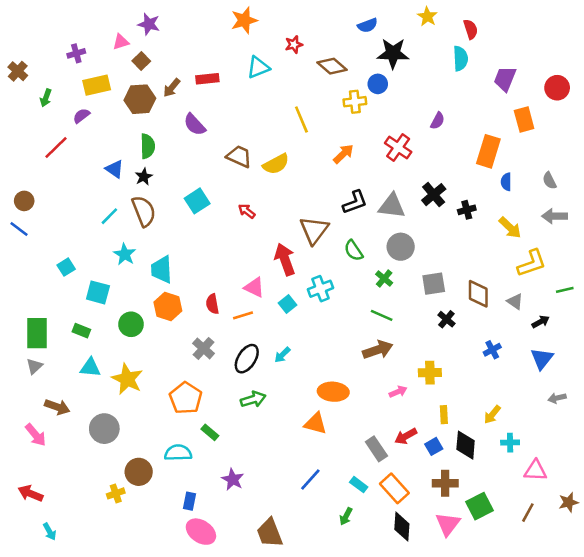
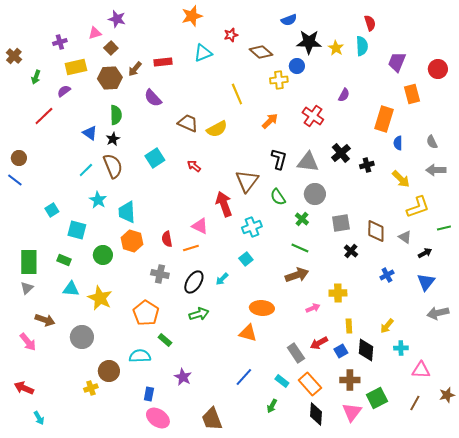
yellow star: (427, 16) -> (336, 48), moved
black L-shape: (355, 202) -> (279, 159), turned -55
cyan square: (287, 304) -> (246, 259), moved
gray cross: (204, 348) -> (160, 274), turned -30
gray arrow: (557, 398) -> (438, 313), size x1.5

